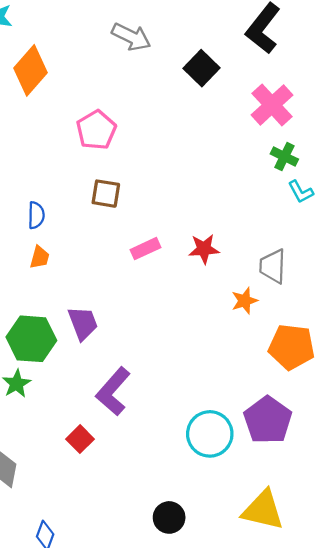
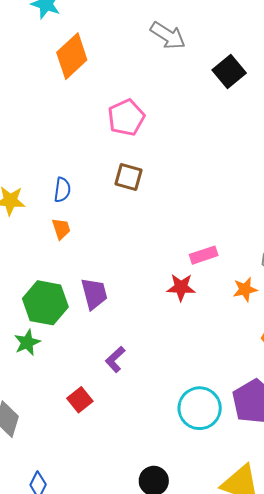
pink rectangle: (145, 249) -> (204, 255), moved
red star: (204, 249) -> (181, 287), moved
orange trapezoid: (40, 257) -> (61, 229), turned -40
purple L-shape: (113, 391) -> (115, 359), size x0.6

